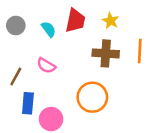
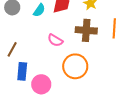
cyan semicircle: (49, 29) -> (39, 10), turned 72
pink semicircle: (46, 66) -> (55, 40), moved

